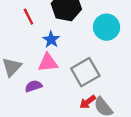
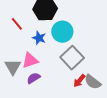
cyan circle: (107, 27) -> (62, 32), moved
pink triangle: (48, 63) -> (30, 60), moved

